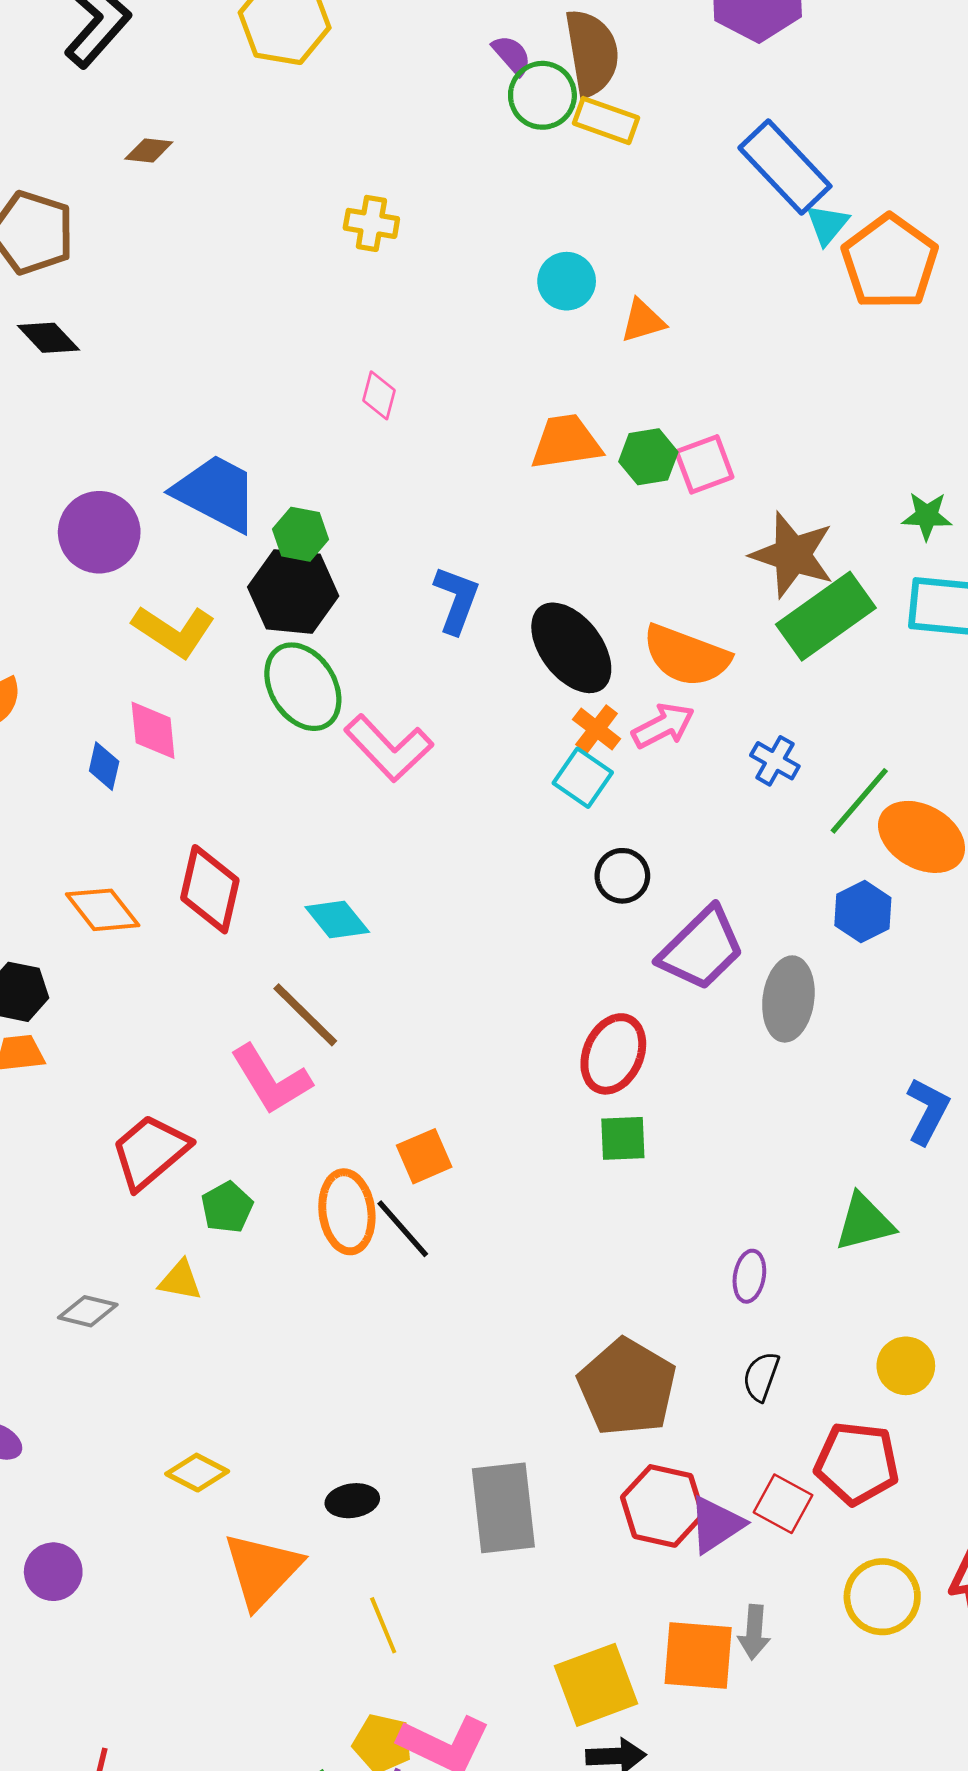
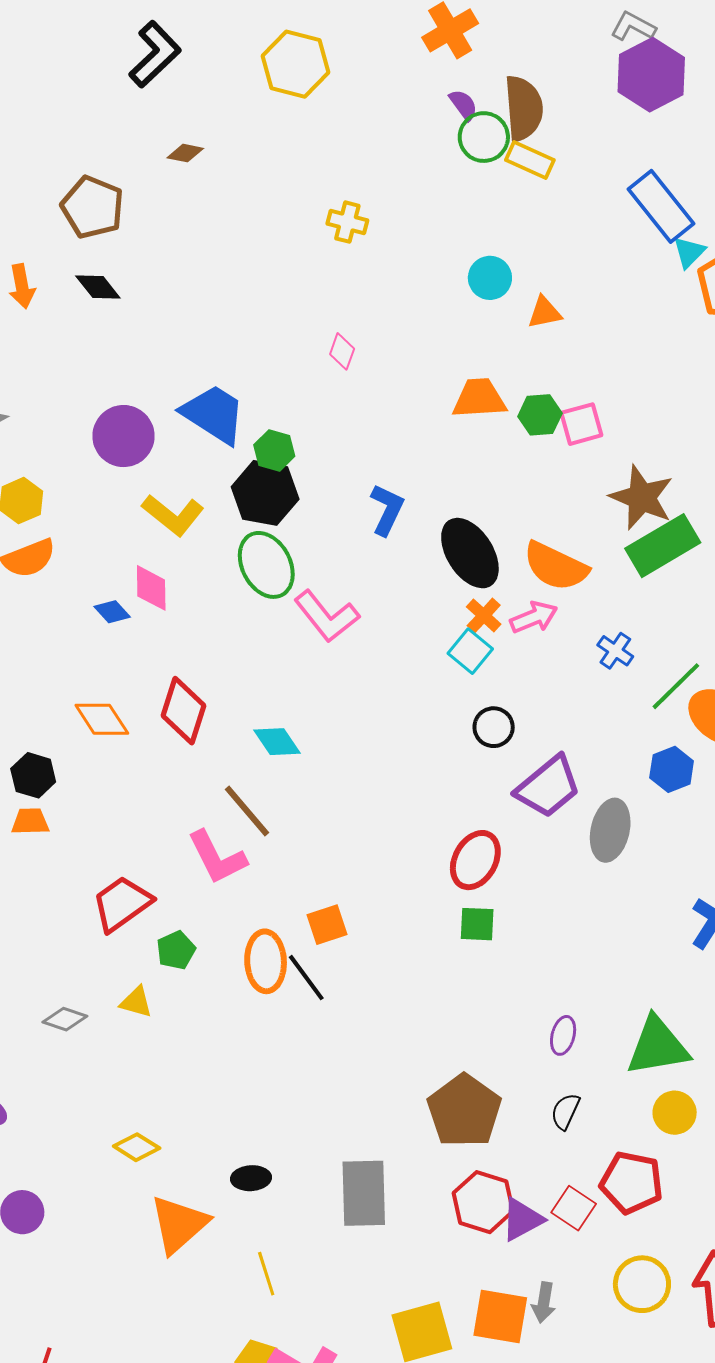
blue diamond: (104, 766) -> (112, 612), turned -60
green triangle: (864, 1222) -> (658, 1046), moved, size x1.4

